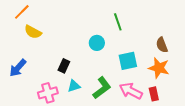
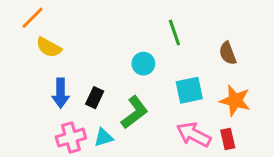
brown semicircle: (162, 45) -> (228, 53), moved
blue arrow: (18, 68) -> (61, 93), moved, turned -42
cyan triangle: (74, 86) -> (103, 138), moved
green L-shape: (102, 88) -> (135, 112), moved

